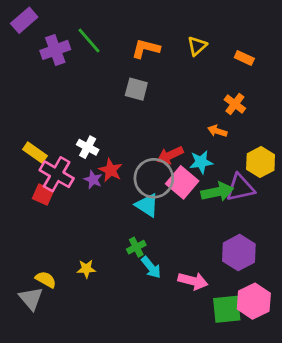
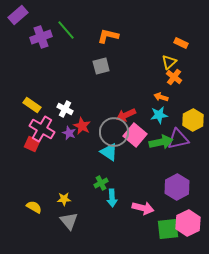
yellow triangle: (197, 46) -> (169, 62), moved
gray square: (136, 89) -> (101, 66), turned -30
yellow rectangle: (35, 153) -> (32, 105), moved
cyan star: (201, 162) -> (159, 115), moved
cyan arrow: (151, 267) -> (112, 198), turned 36
gray triangle: (31, 298) -> (69, 221), moved

